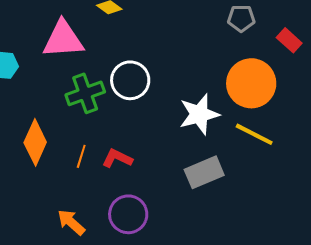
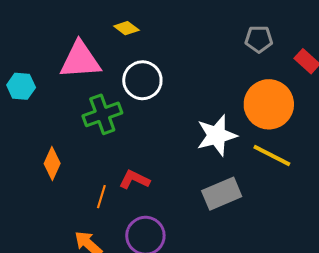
white circle: (130, 80) -> (142, 80), moved
orange diamond: (35, 142) -> (52, 164), size x0.7
orange line: (81, 156) -> (101, 197), moved

